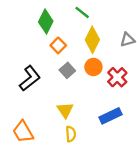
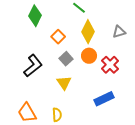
green diamond: (46, 22) -> (35, 16), moved
yellow triangle: (65, 110) -> (64, 83), moved
yellow semicircle: (71, 134) -> (57, 115), moved

